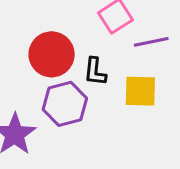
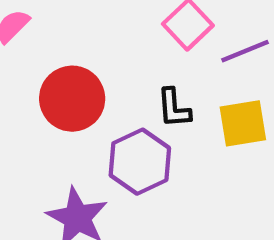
red circle: (52, 54) -> (72, 99), moved

